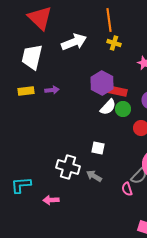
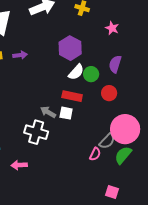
red rectangle: (117, 91) -> (72, 96), moved
gray arrow: (94, 176) -> (48, 112), moved
pink semicircle: (127, 189) -> (95, 154), turned -136

